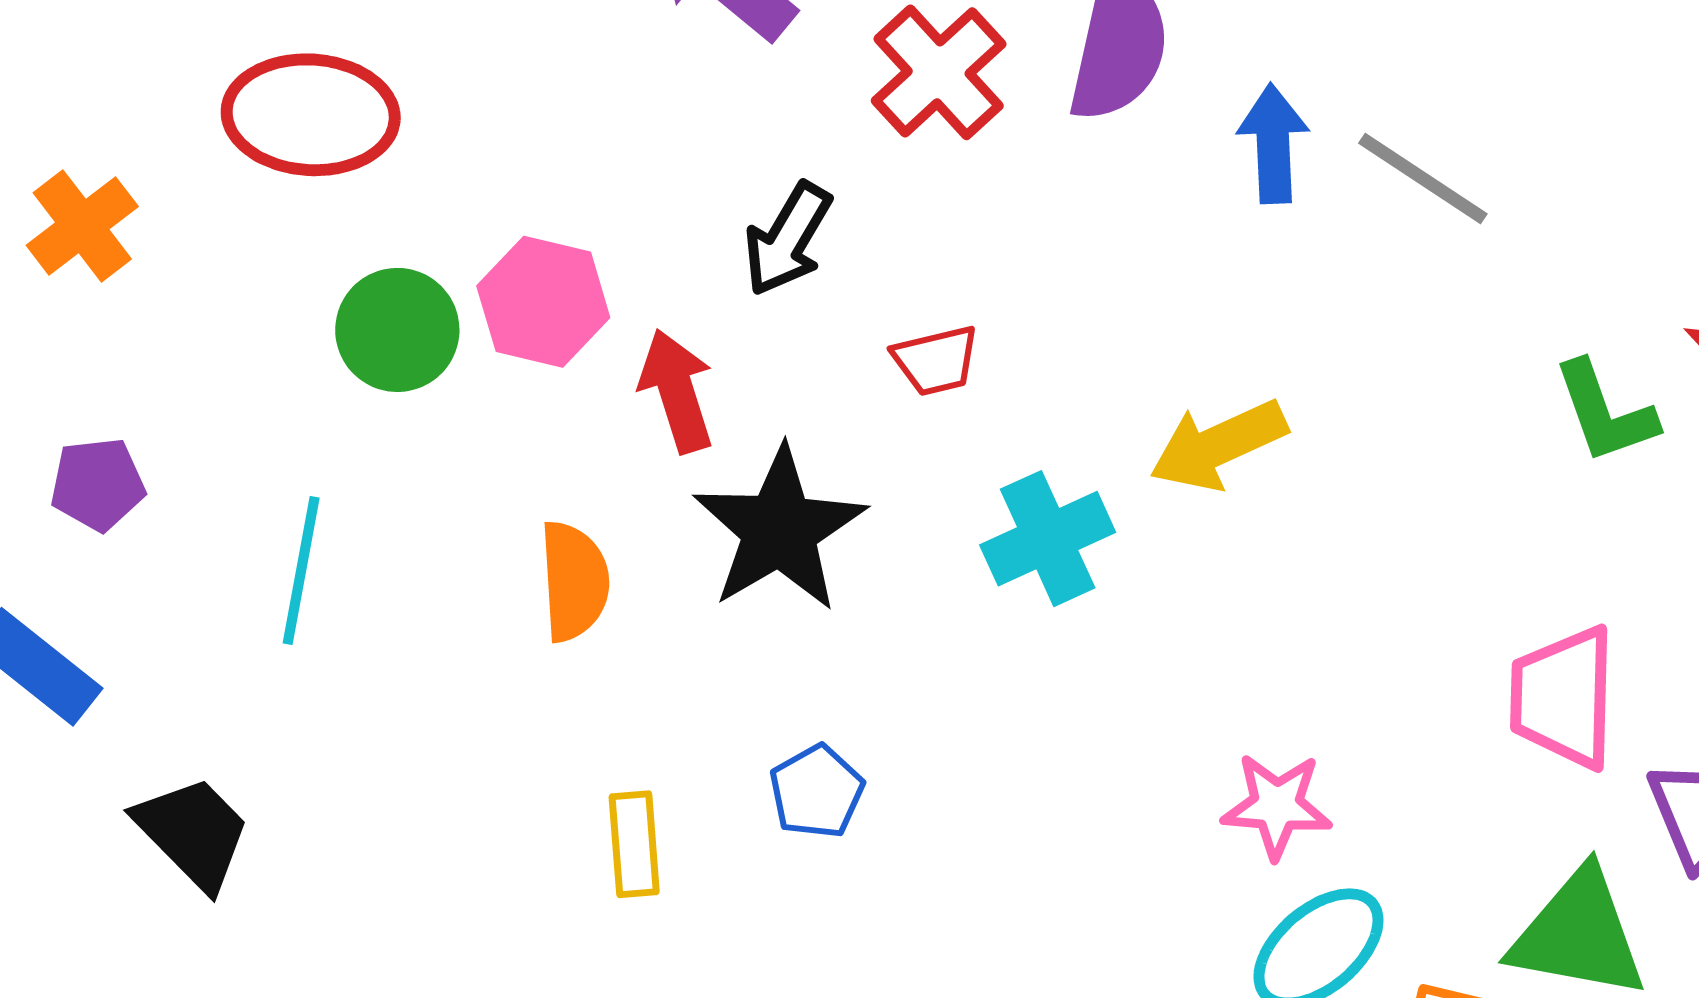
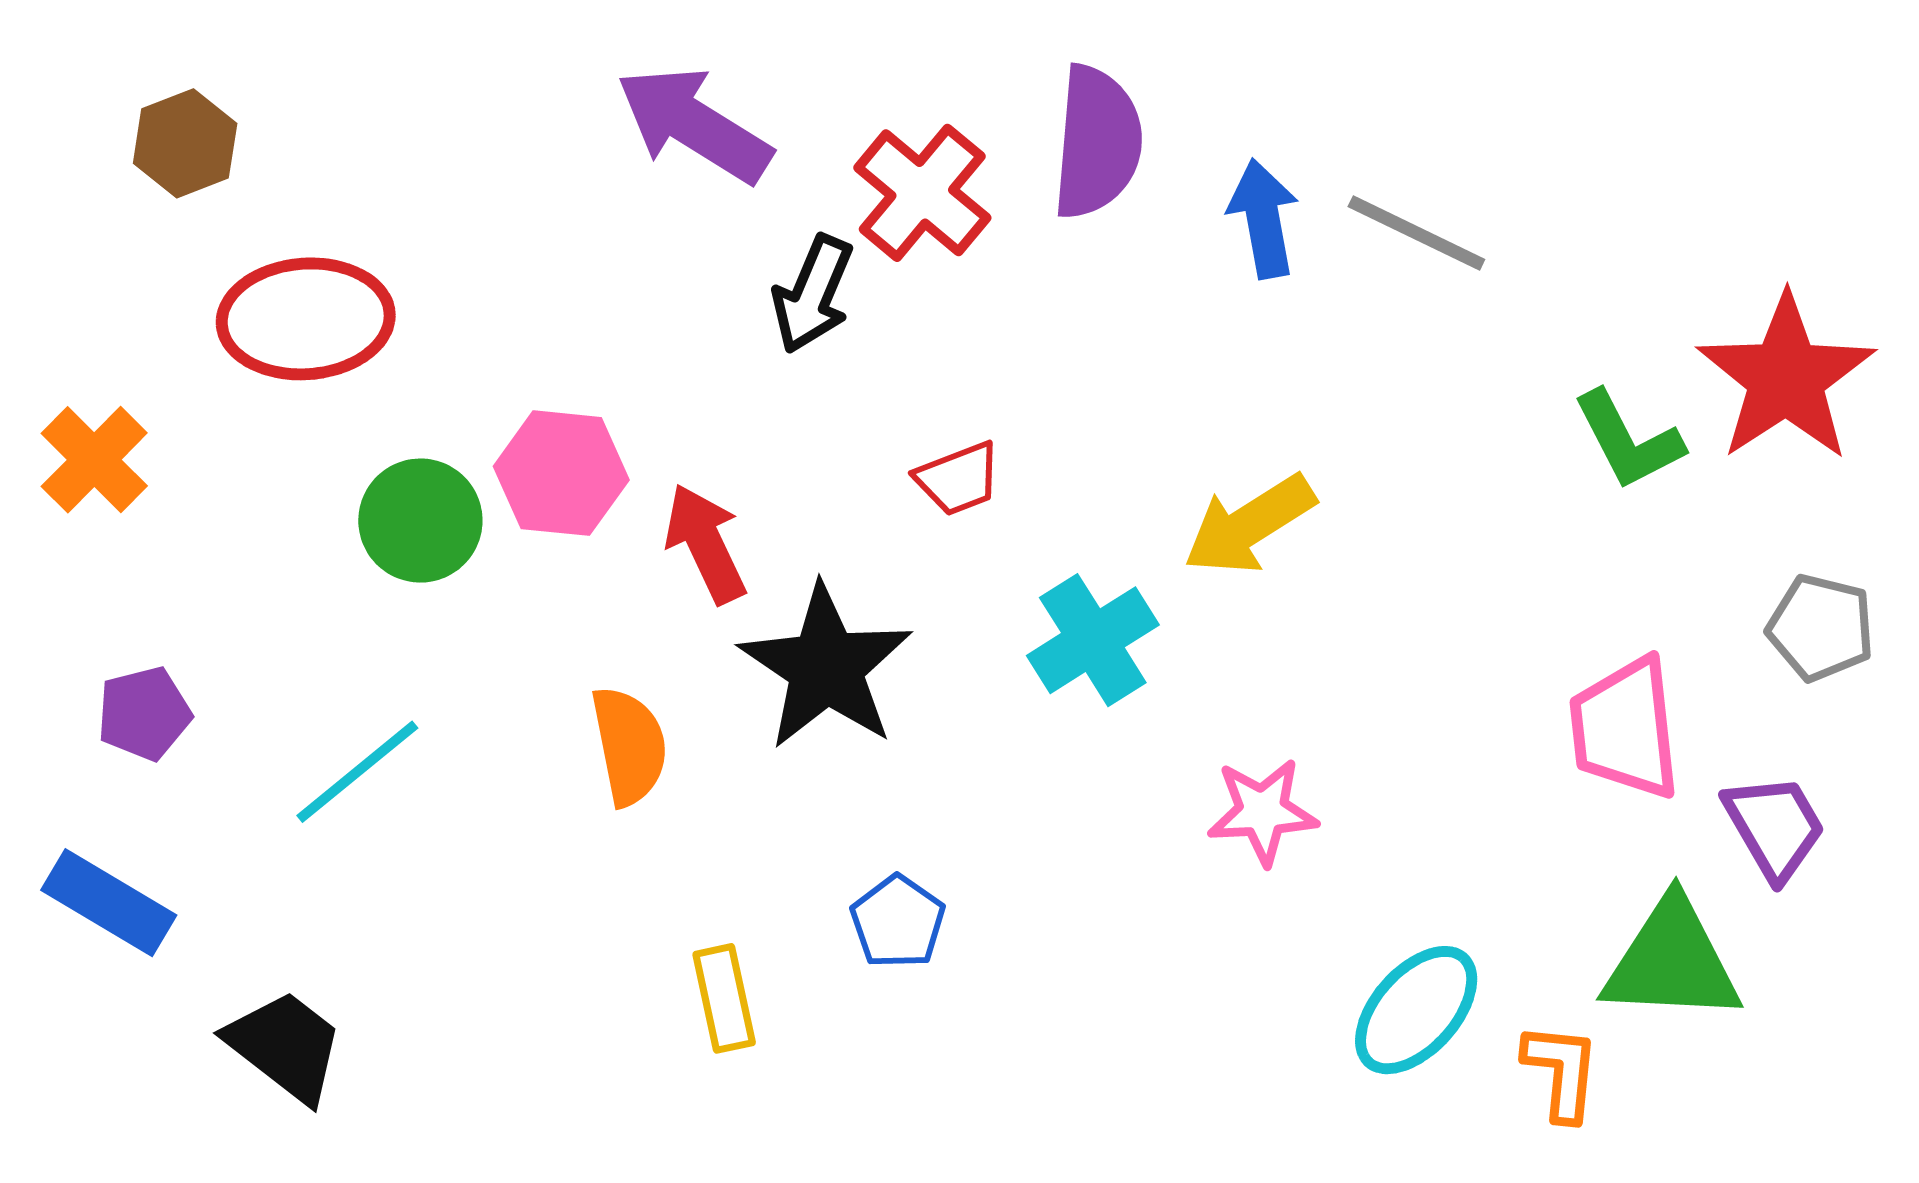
black arrow: (788, 239) -> (813, 294), moved
cyan line: (301, 570) -> (357, 772), turned 48
pink star: (1277, 806) -> (1262, 812), moved

